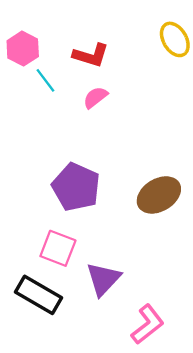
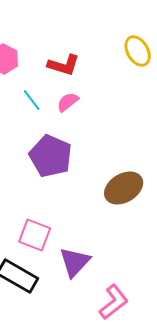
cyan line: (45, 80) -> (32, 100), moved
purple pentagon: (76, 187) -> (51, 156), moved

